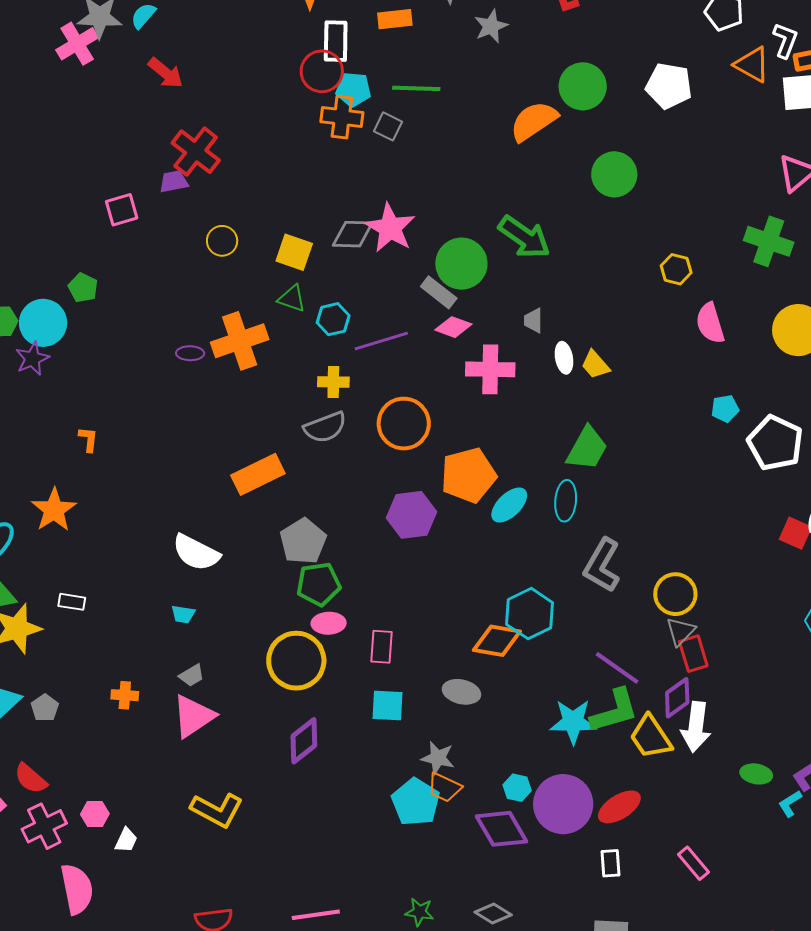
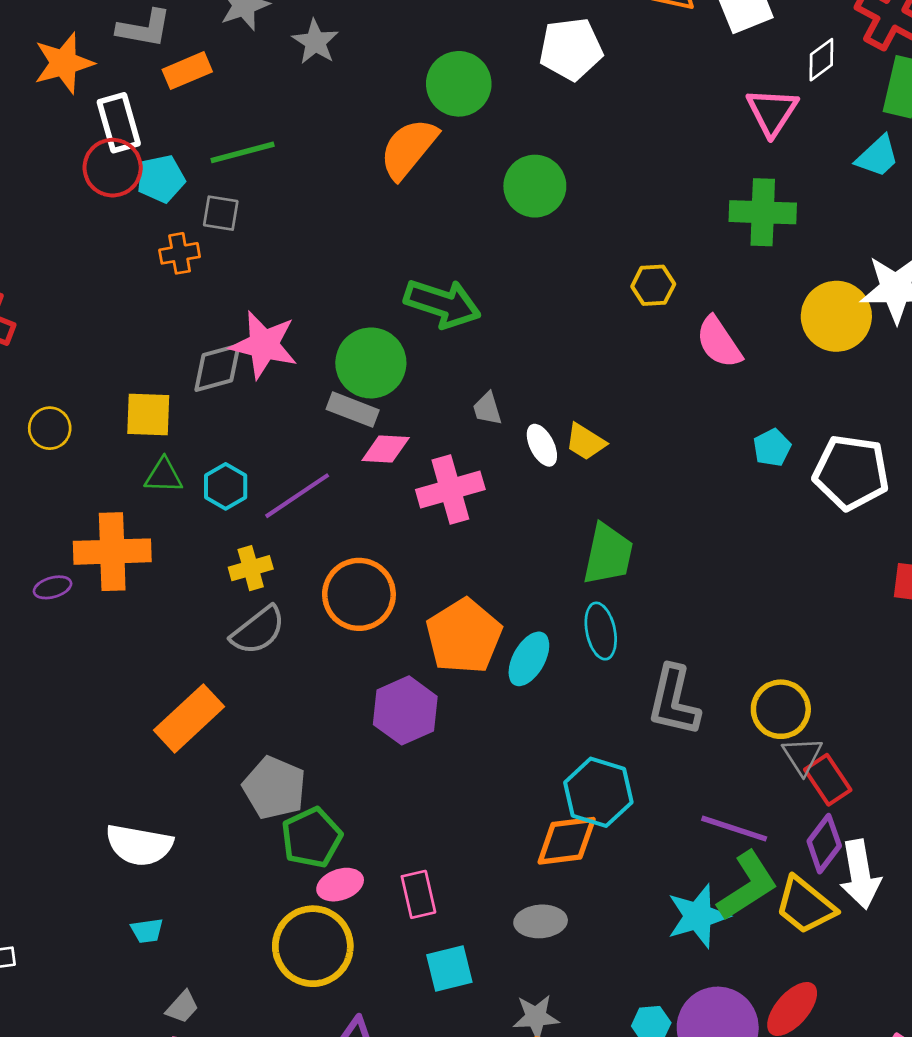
orange cross: (342, 117) -> (180, 253), moved, size x0.7
orange cross: (240, 341) -> (112, 552), turned 34

